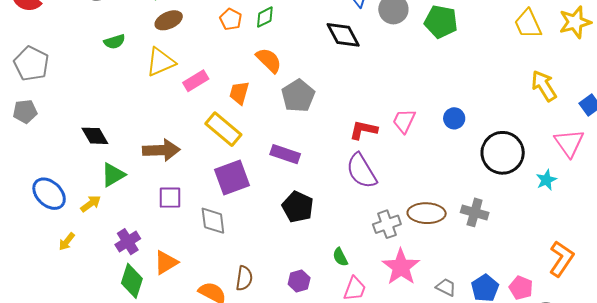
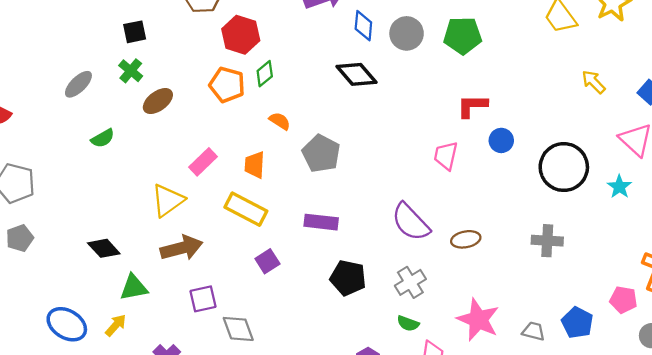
orange pentagon: (231, 19) -> (227, 85), size x1.4
orange semicircle: (269, 60) -> (280, 121), size x0.7
yellow triangle: (161, 62) -> (168, 200), moved
yellow arrow: (544, 86) -> (594, 82), size x0.7
red L-shape: (364, 130) -> (472, 106), moved
green triangle: (113, 175) -> (134, 287), turned 32
purple square: (232, 178) -> (267, 261), size x0.6
brown ellipse: (427, 213) -> (466, 239), moved, size x0.7
gray diamond: (213, 221) -> (238, 329), moved
gray cross: (387, 224) -> (410, 282), moved
green semicircle: (340, 257) -> (408, 323), turned -30
pink pentagon: (521, 288) -> (623, 300), moved

